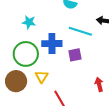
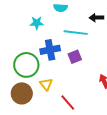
cyan star: (29, 22) -> (37, 23), moved

